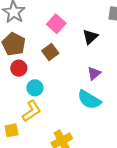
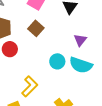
cyan circle: (35, 88) -> (57, 61), moved

